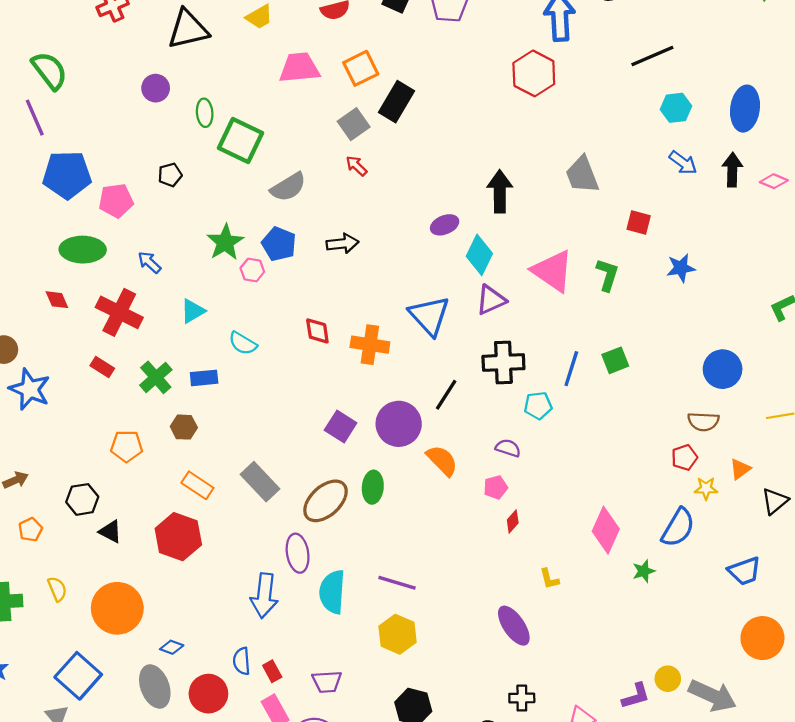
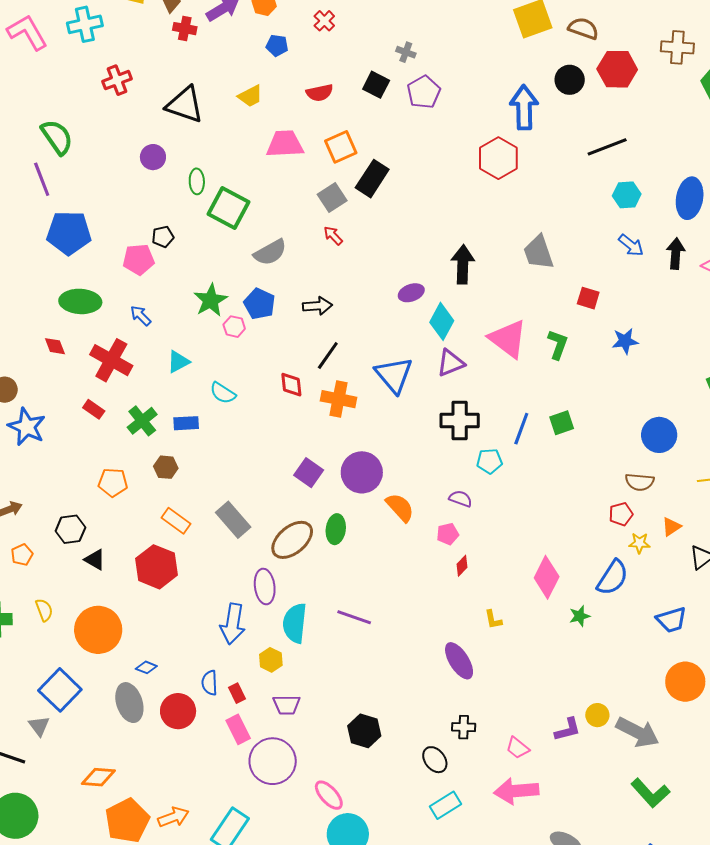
black triangle: (188, 29) -> (185, 105), turned 30
pink pentagon: (116, 201) -> (139, 259), moved
black line: (446, 395) -> (328, 355), moved
yellow hexagon: (398, 634) -> (271, 660), moved, size x0.7

